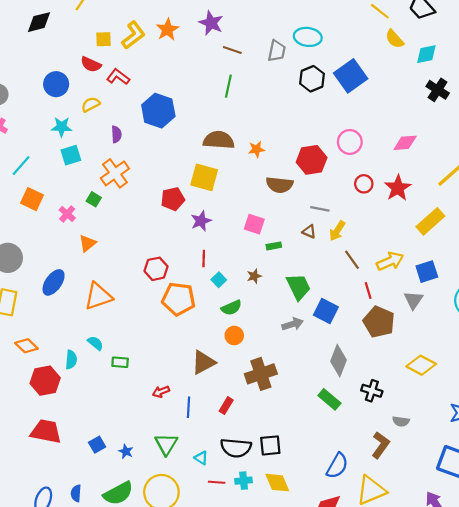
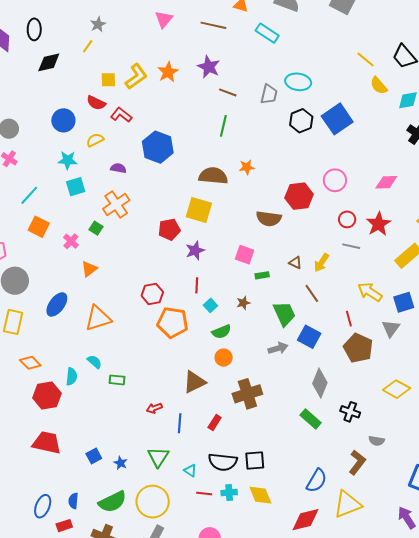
purple semicircle: (116, 134) -> (118, 168), turned -77
orange star: (256, 149) -> (247, 167), moved
gray line: (320, 209) -> (351, 246), moved
brown line: (352, 260) -> (312, 293), moved
yellow arrow: (390, 261) -> (370, 292), turned -125

